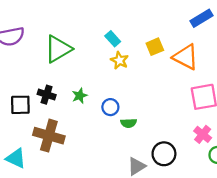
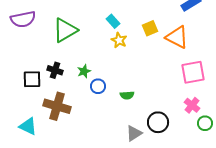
blue circle: (110, 107) -> (98, 86), moved

